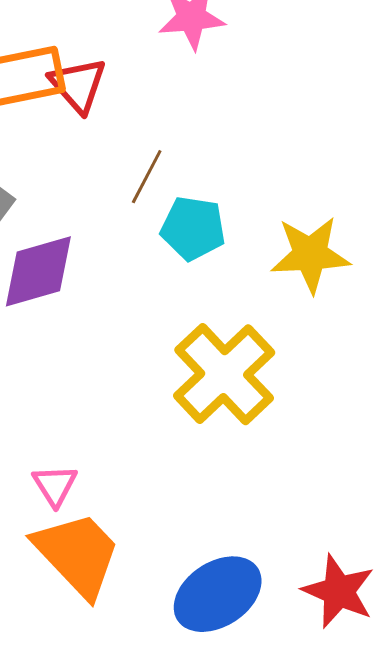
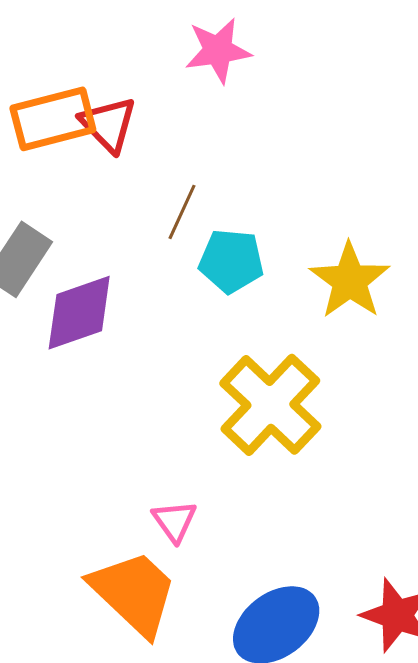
yellow star: (310, 254) -> (350, 281), turned -30
pink triangle: (55, 485) -> (174, 521), moved

